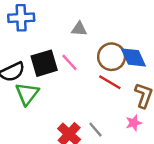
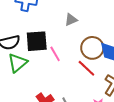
gray triangle: (79, 29) -> (71, 20), turned -40
pink line: (70, 62) -> (55, 54), moved

